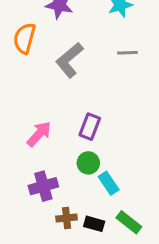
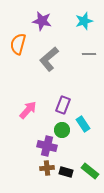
cyan rectangle: (109, 183) -> (83, 124), moved
purple cross: (43, 186) -> (47, 146), moved, turned 30

